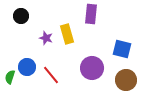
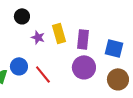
purple rectangle: (91, 14) -> (83, 39), moved
black circle: (21, 16) -> (22, 16), moved

